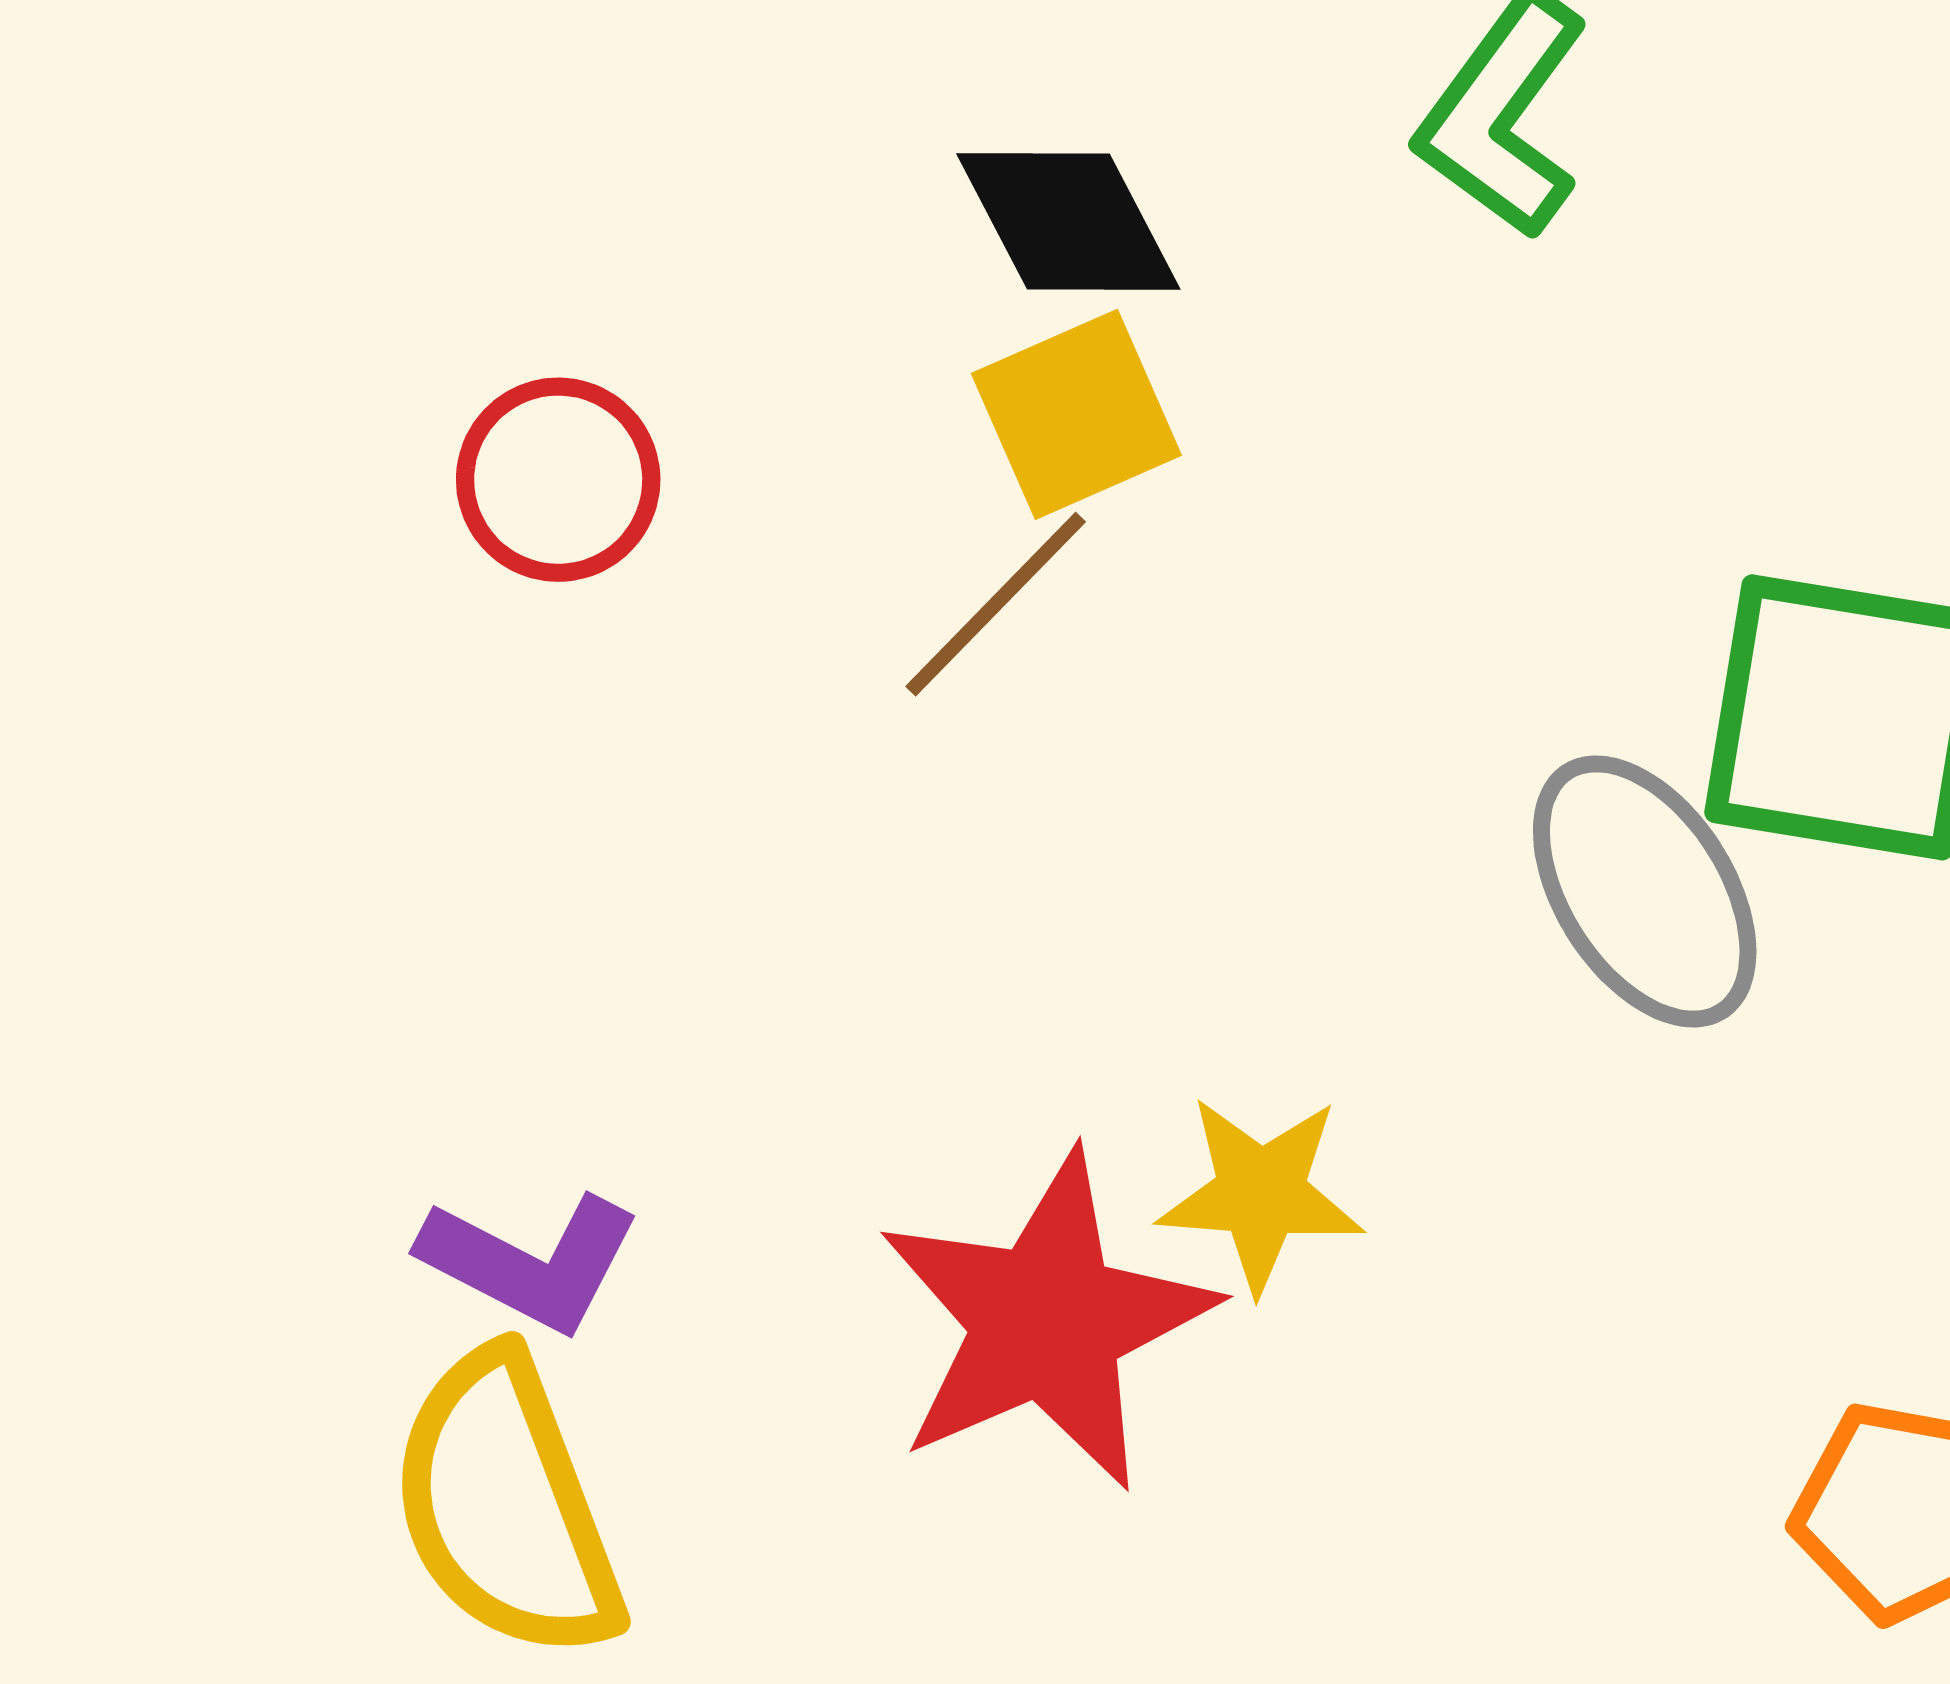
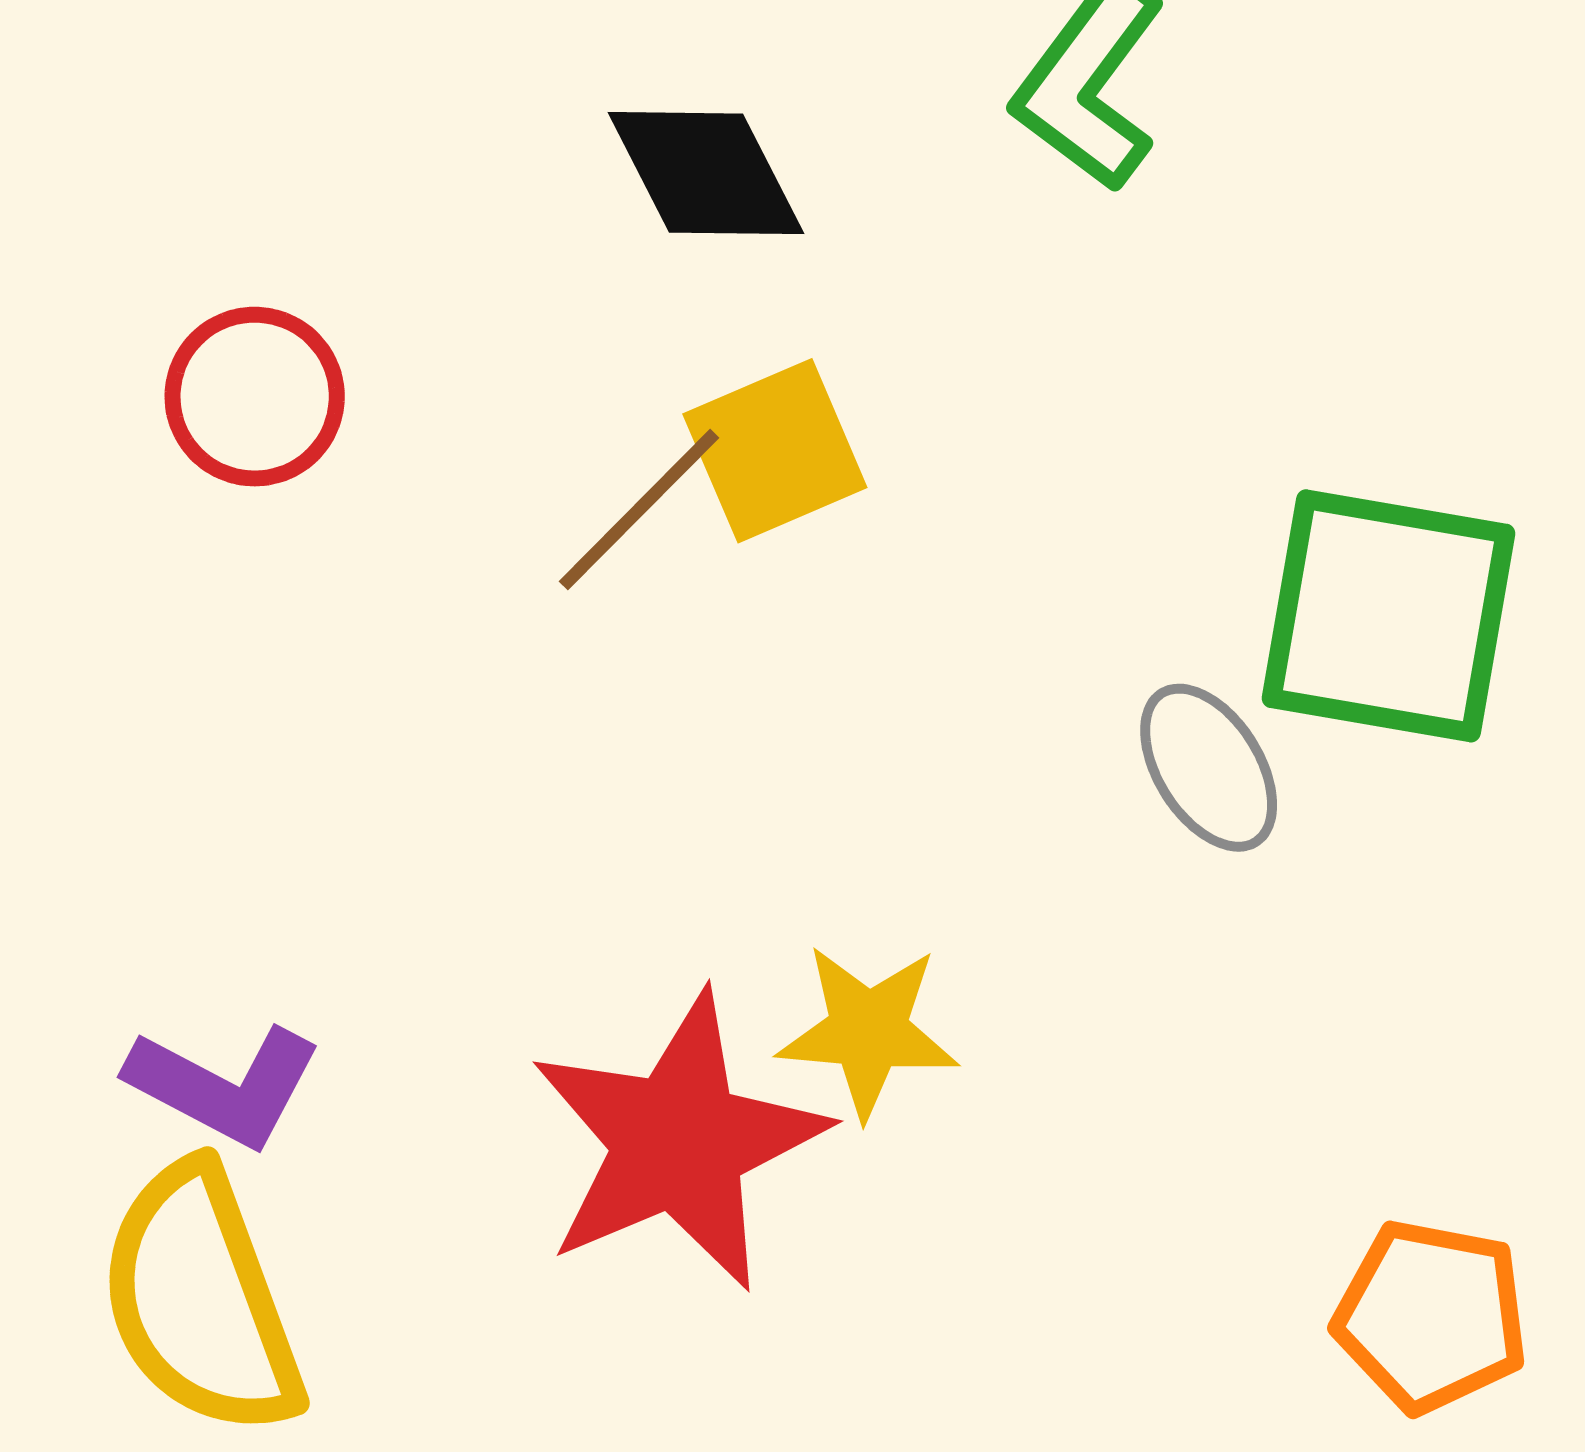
yellow square: (1076, 414) -> (775, 451), moved
gray ellipse: (1645, 891) -> (1209, 768), size x0.7

